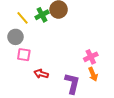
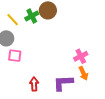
red arrow: (41, 74) -> (34, 84), moved, turned 72
purple L-shape: (72, 83) -> (63, 83), turned -105

